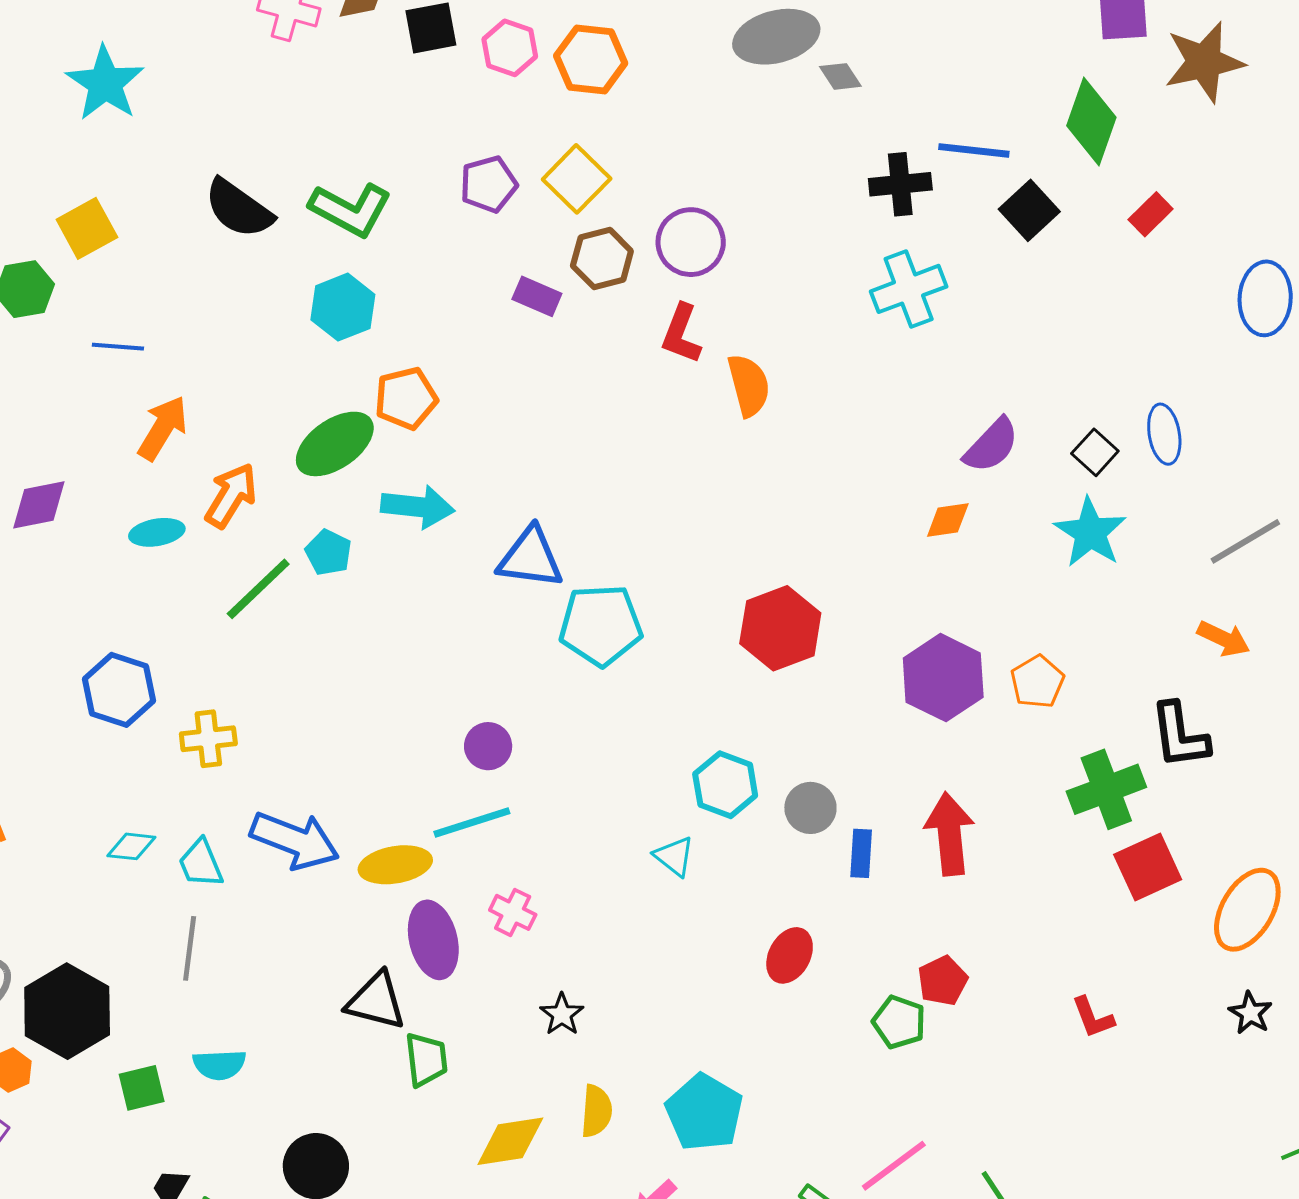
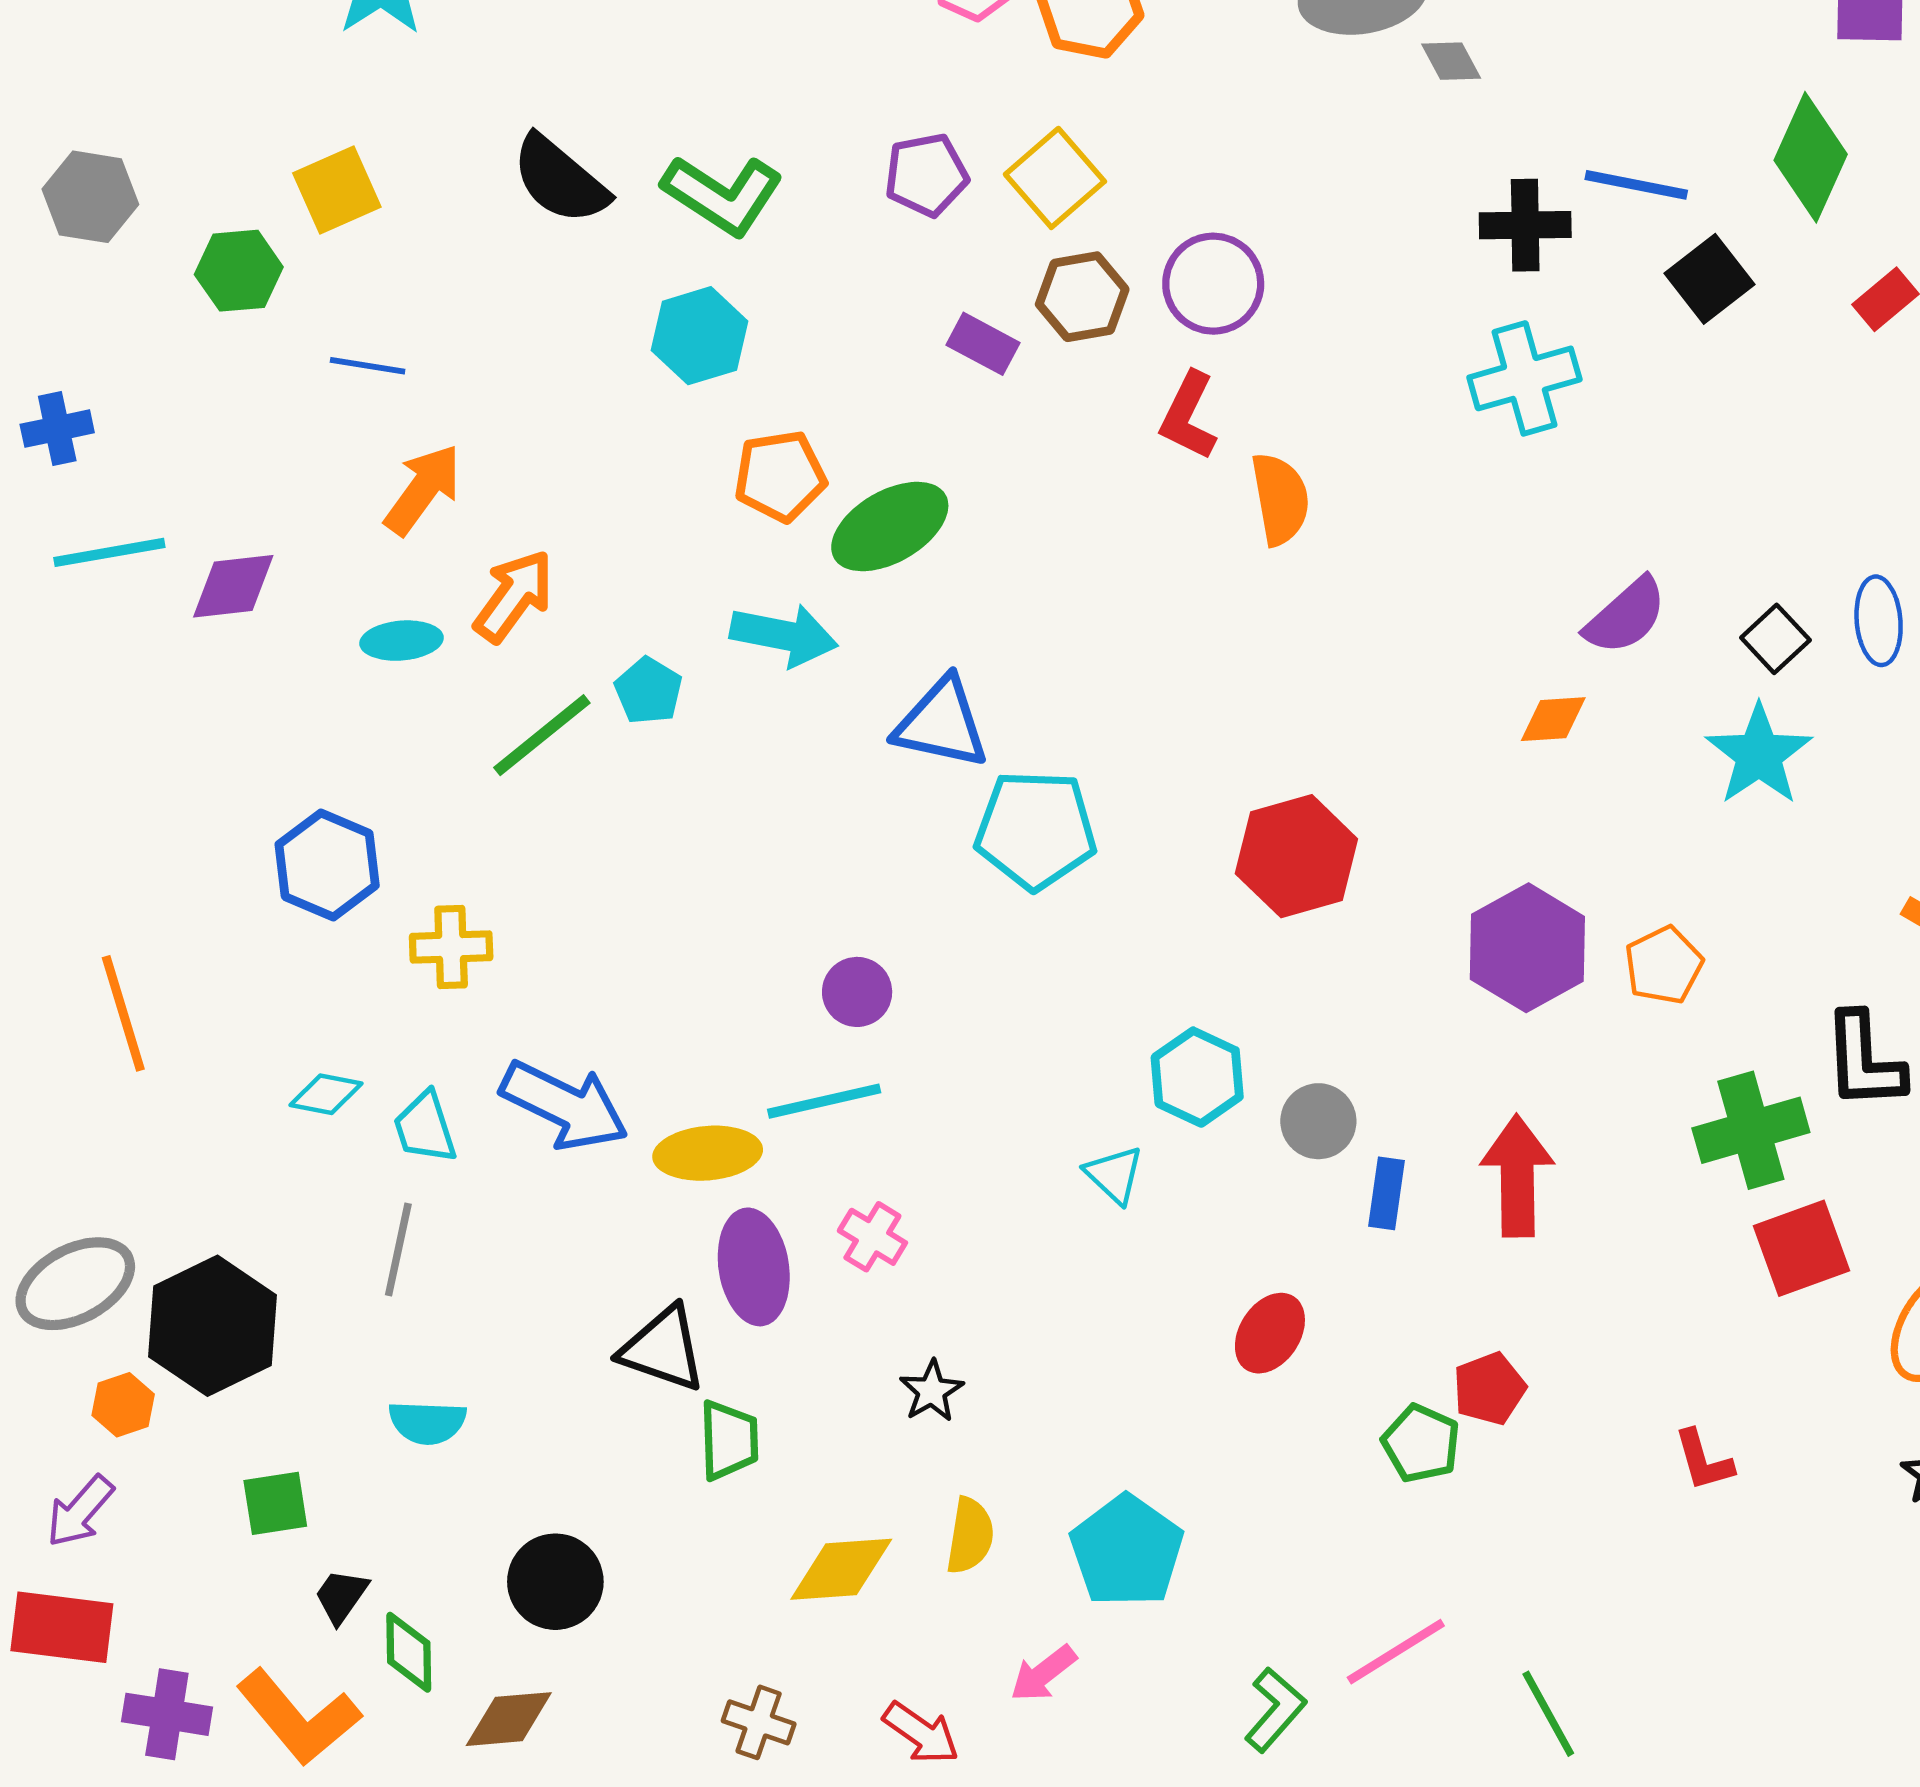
green ellipse: (335, 444) -> (890, 527), moved
green square: (142, 1088) -> (275, 1503), moved

